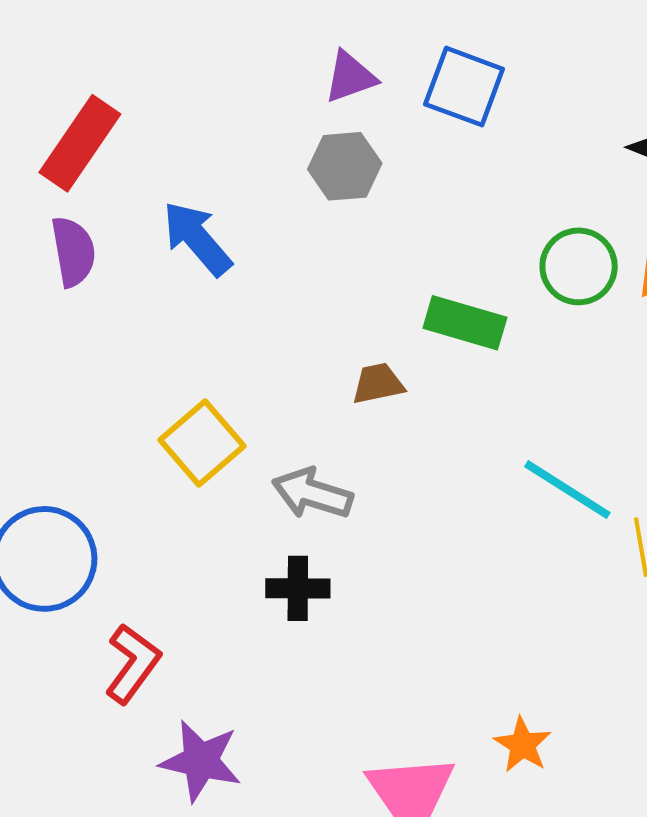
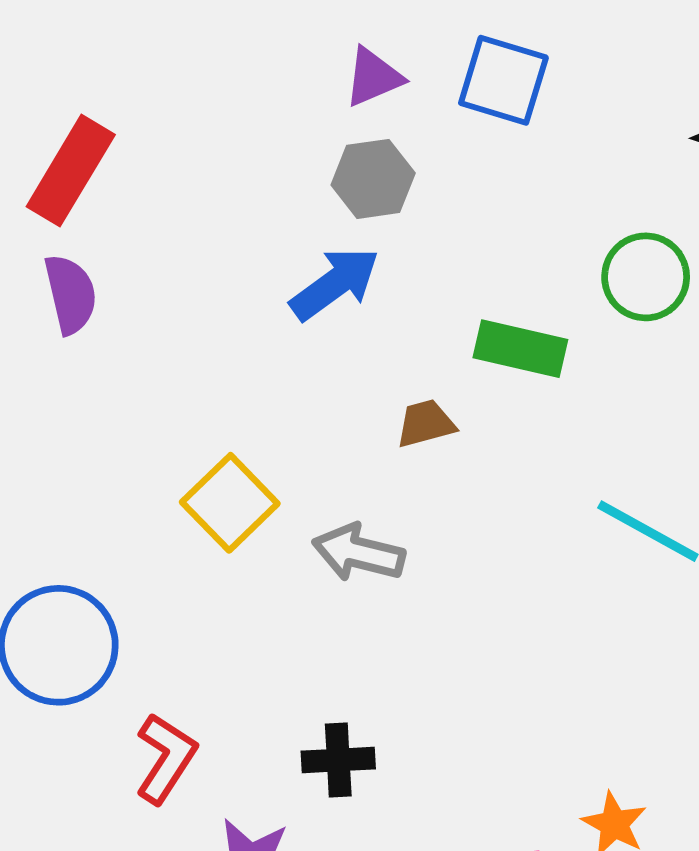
blue arrow: (197, 238) -> (335, 284), moved, turned 98
black cross: (298, 588) -> (338, 760), moved

